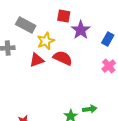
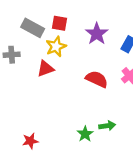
red square: (64, 16) -> (59, 23), moved
red semicircle: (63, 58) -> (97, 79), moved

